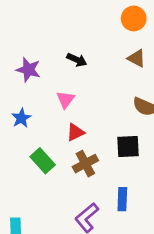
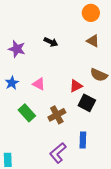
pink triangle: (65, 100) -> (39, 84), moved, turned -40
red triangle: (75, 132) -> (76, 86), moved
black square: (128, 146) -> (87, 103), turned 30

